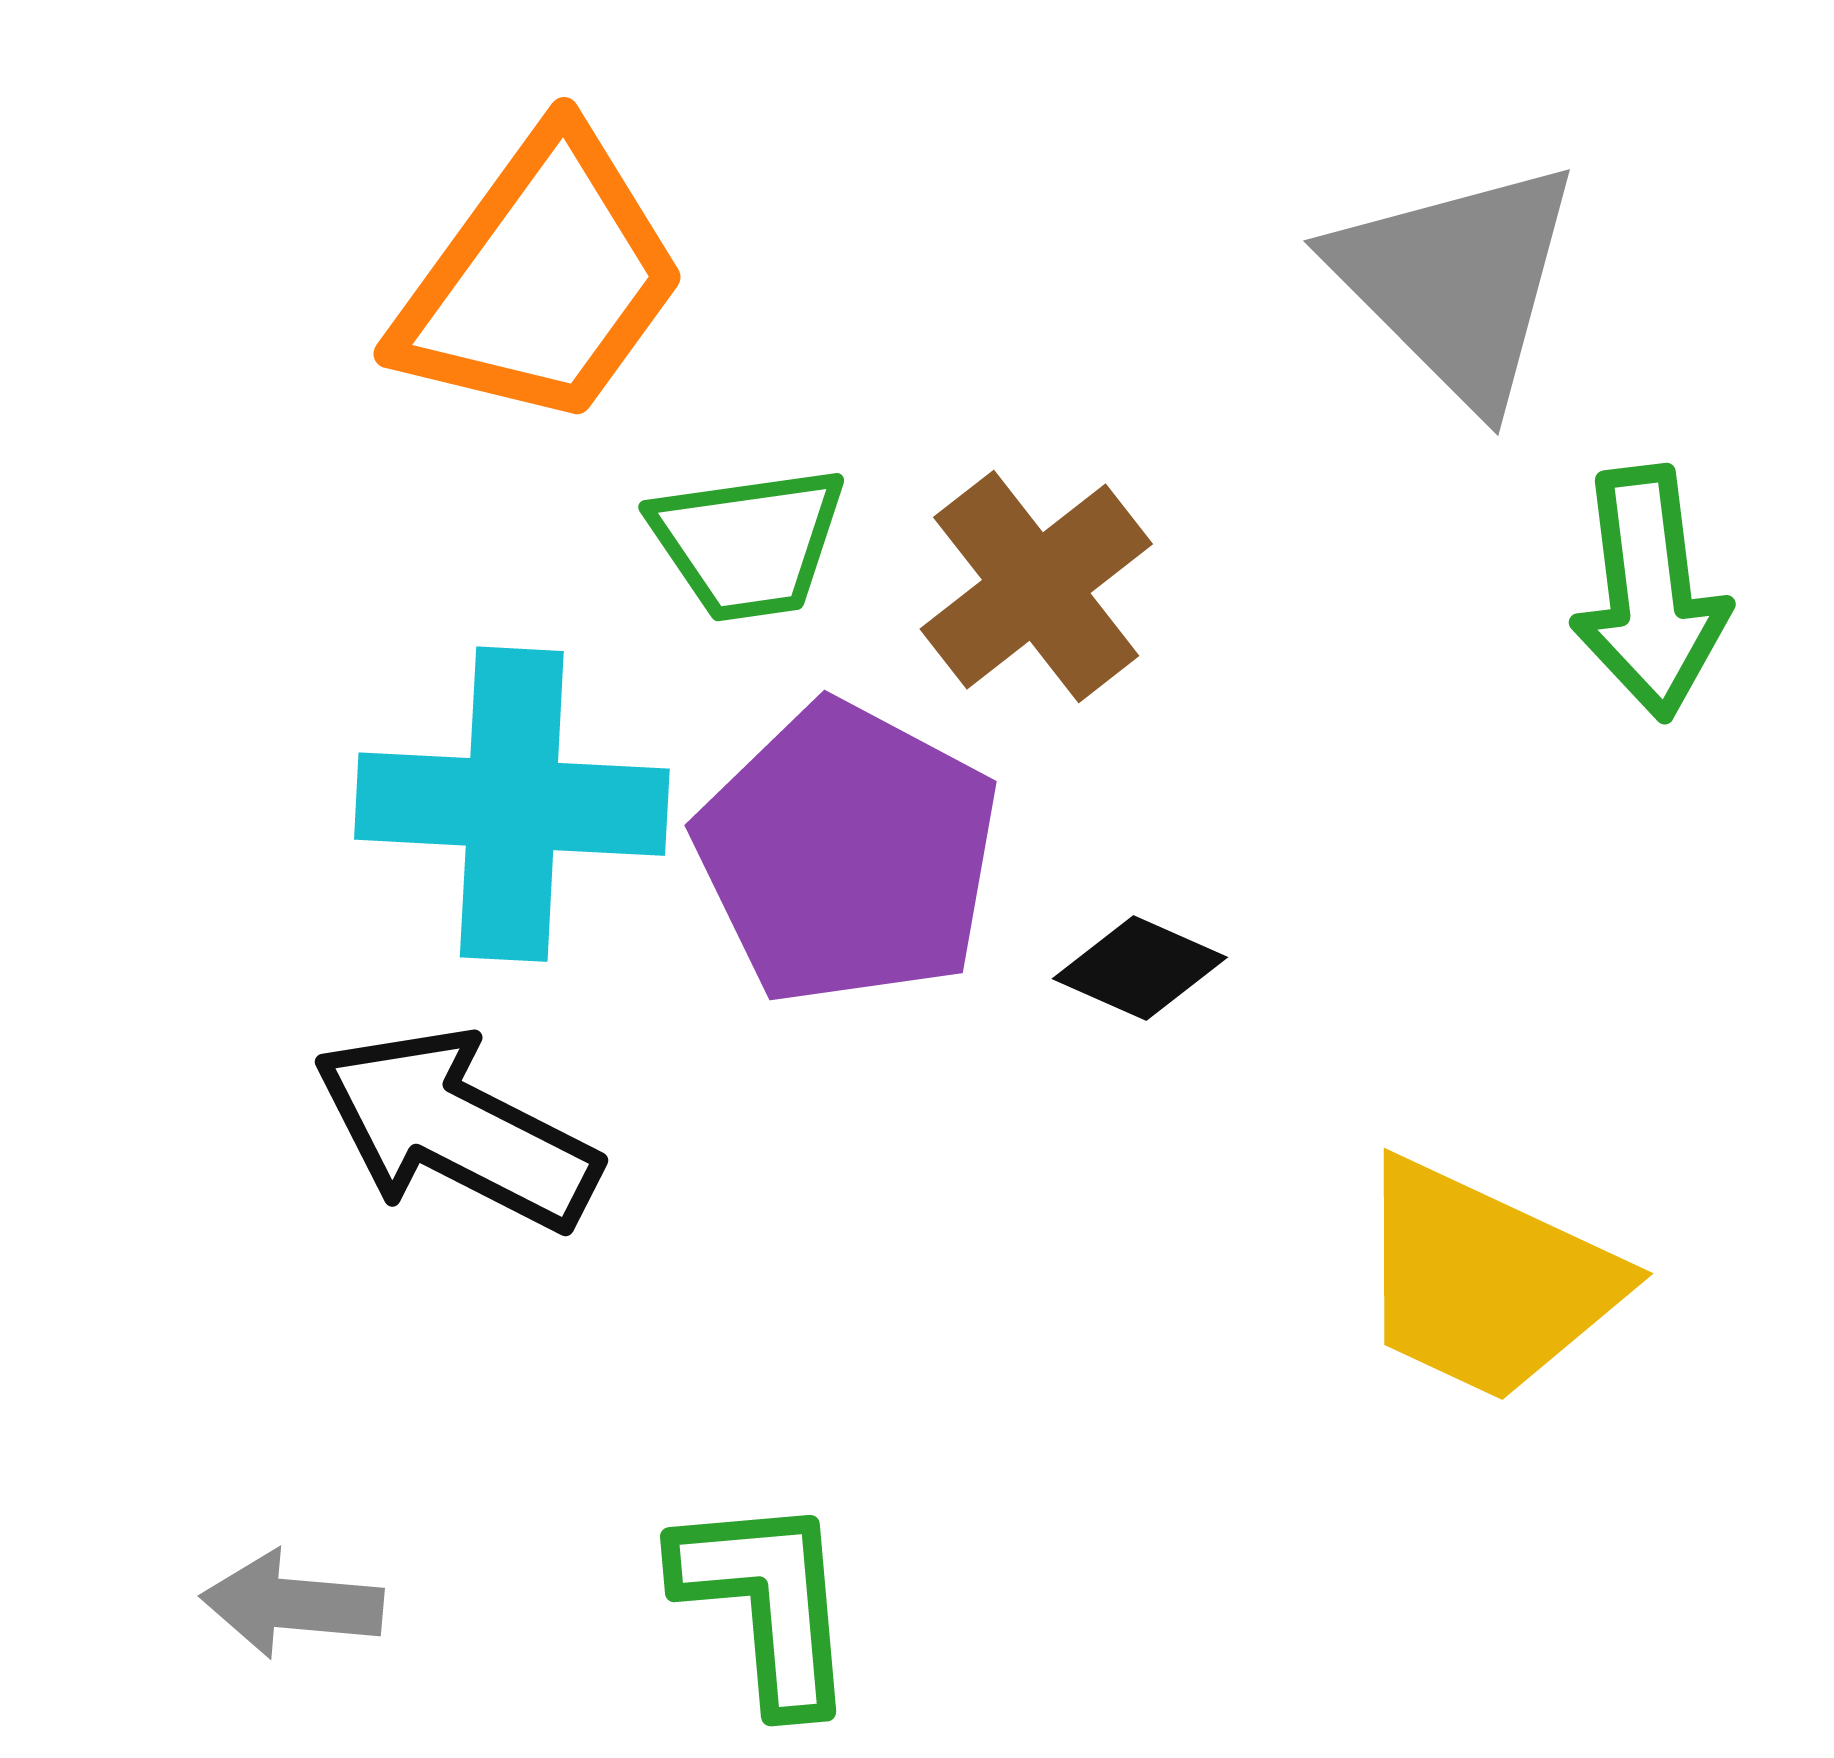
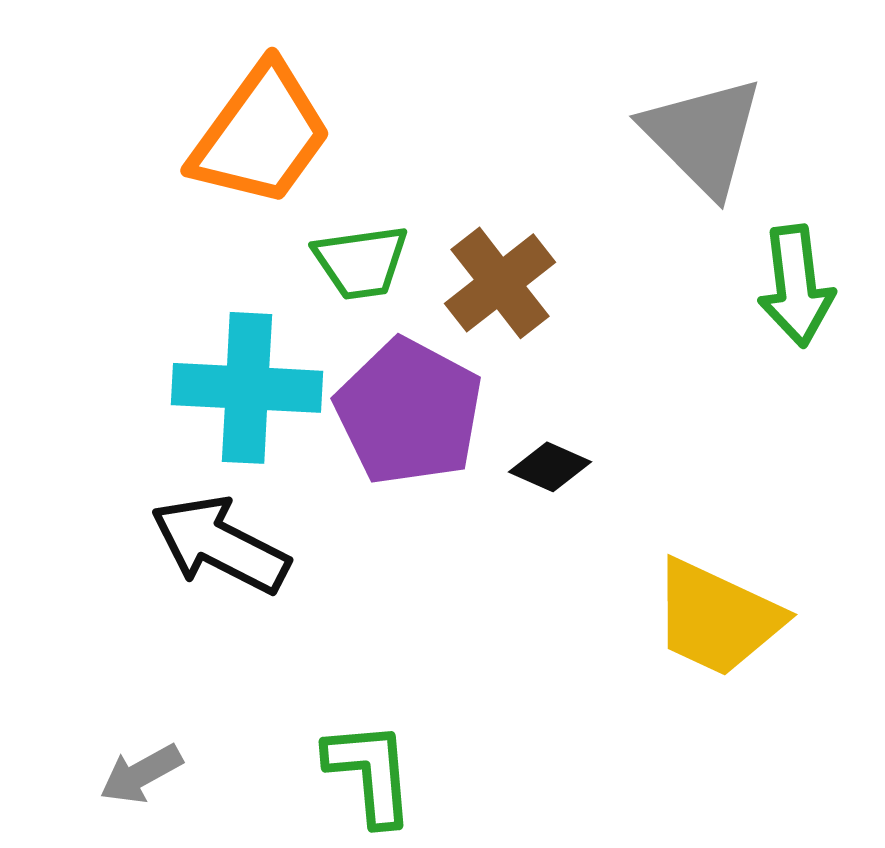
gray arrow: (292, 1604) -> (141, 774), turned -34

